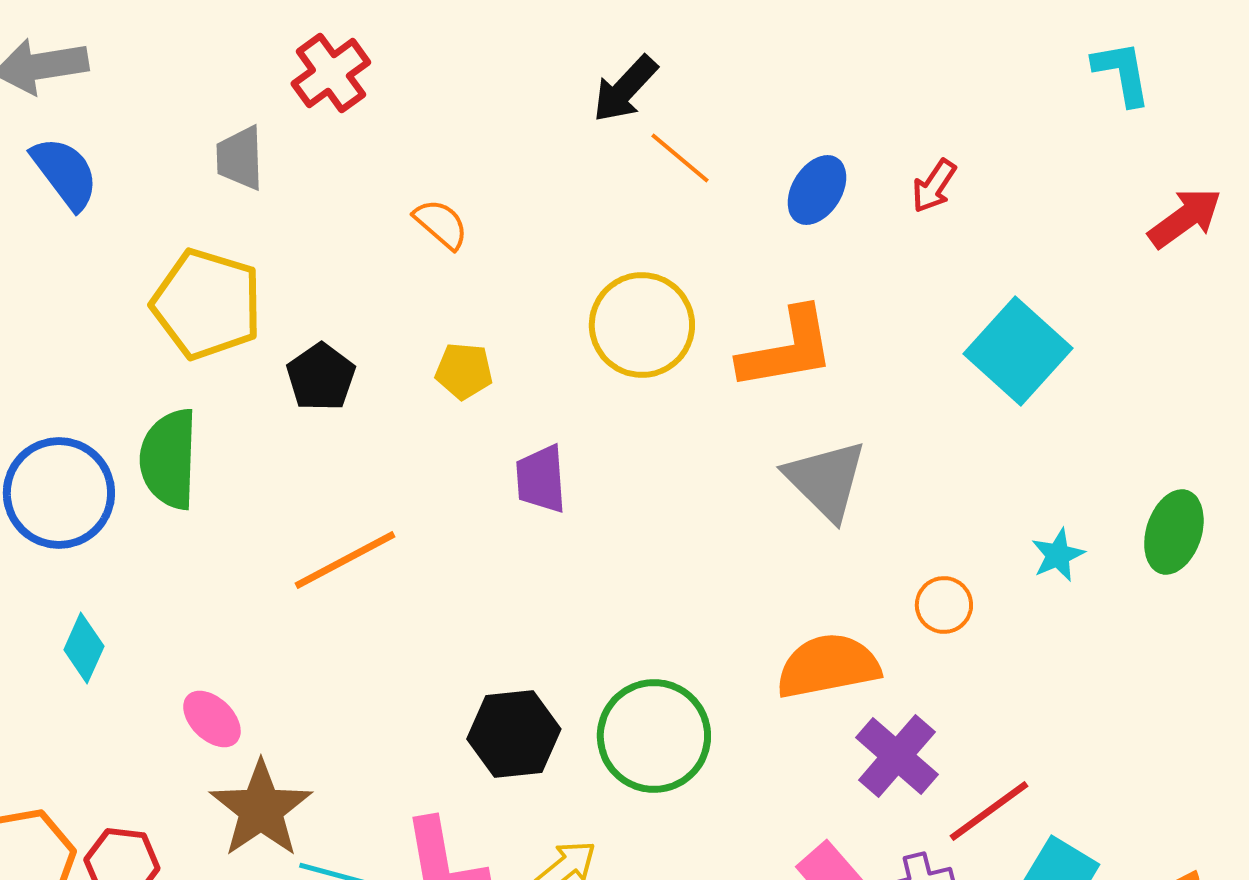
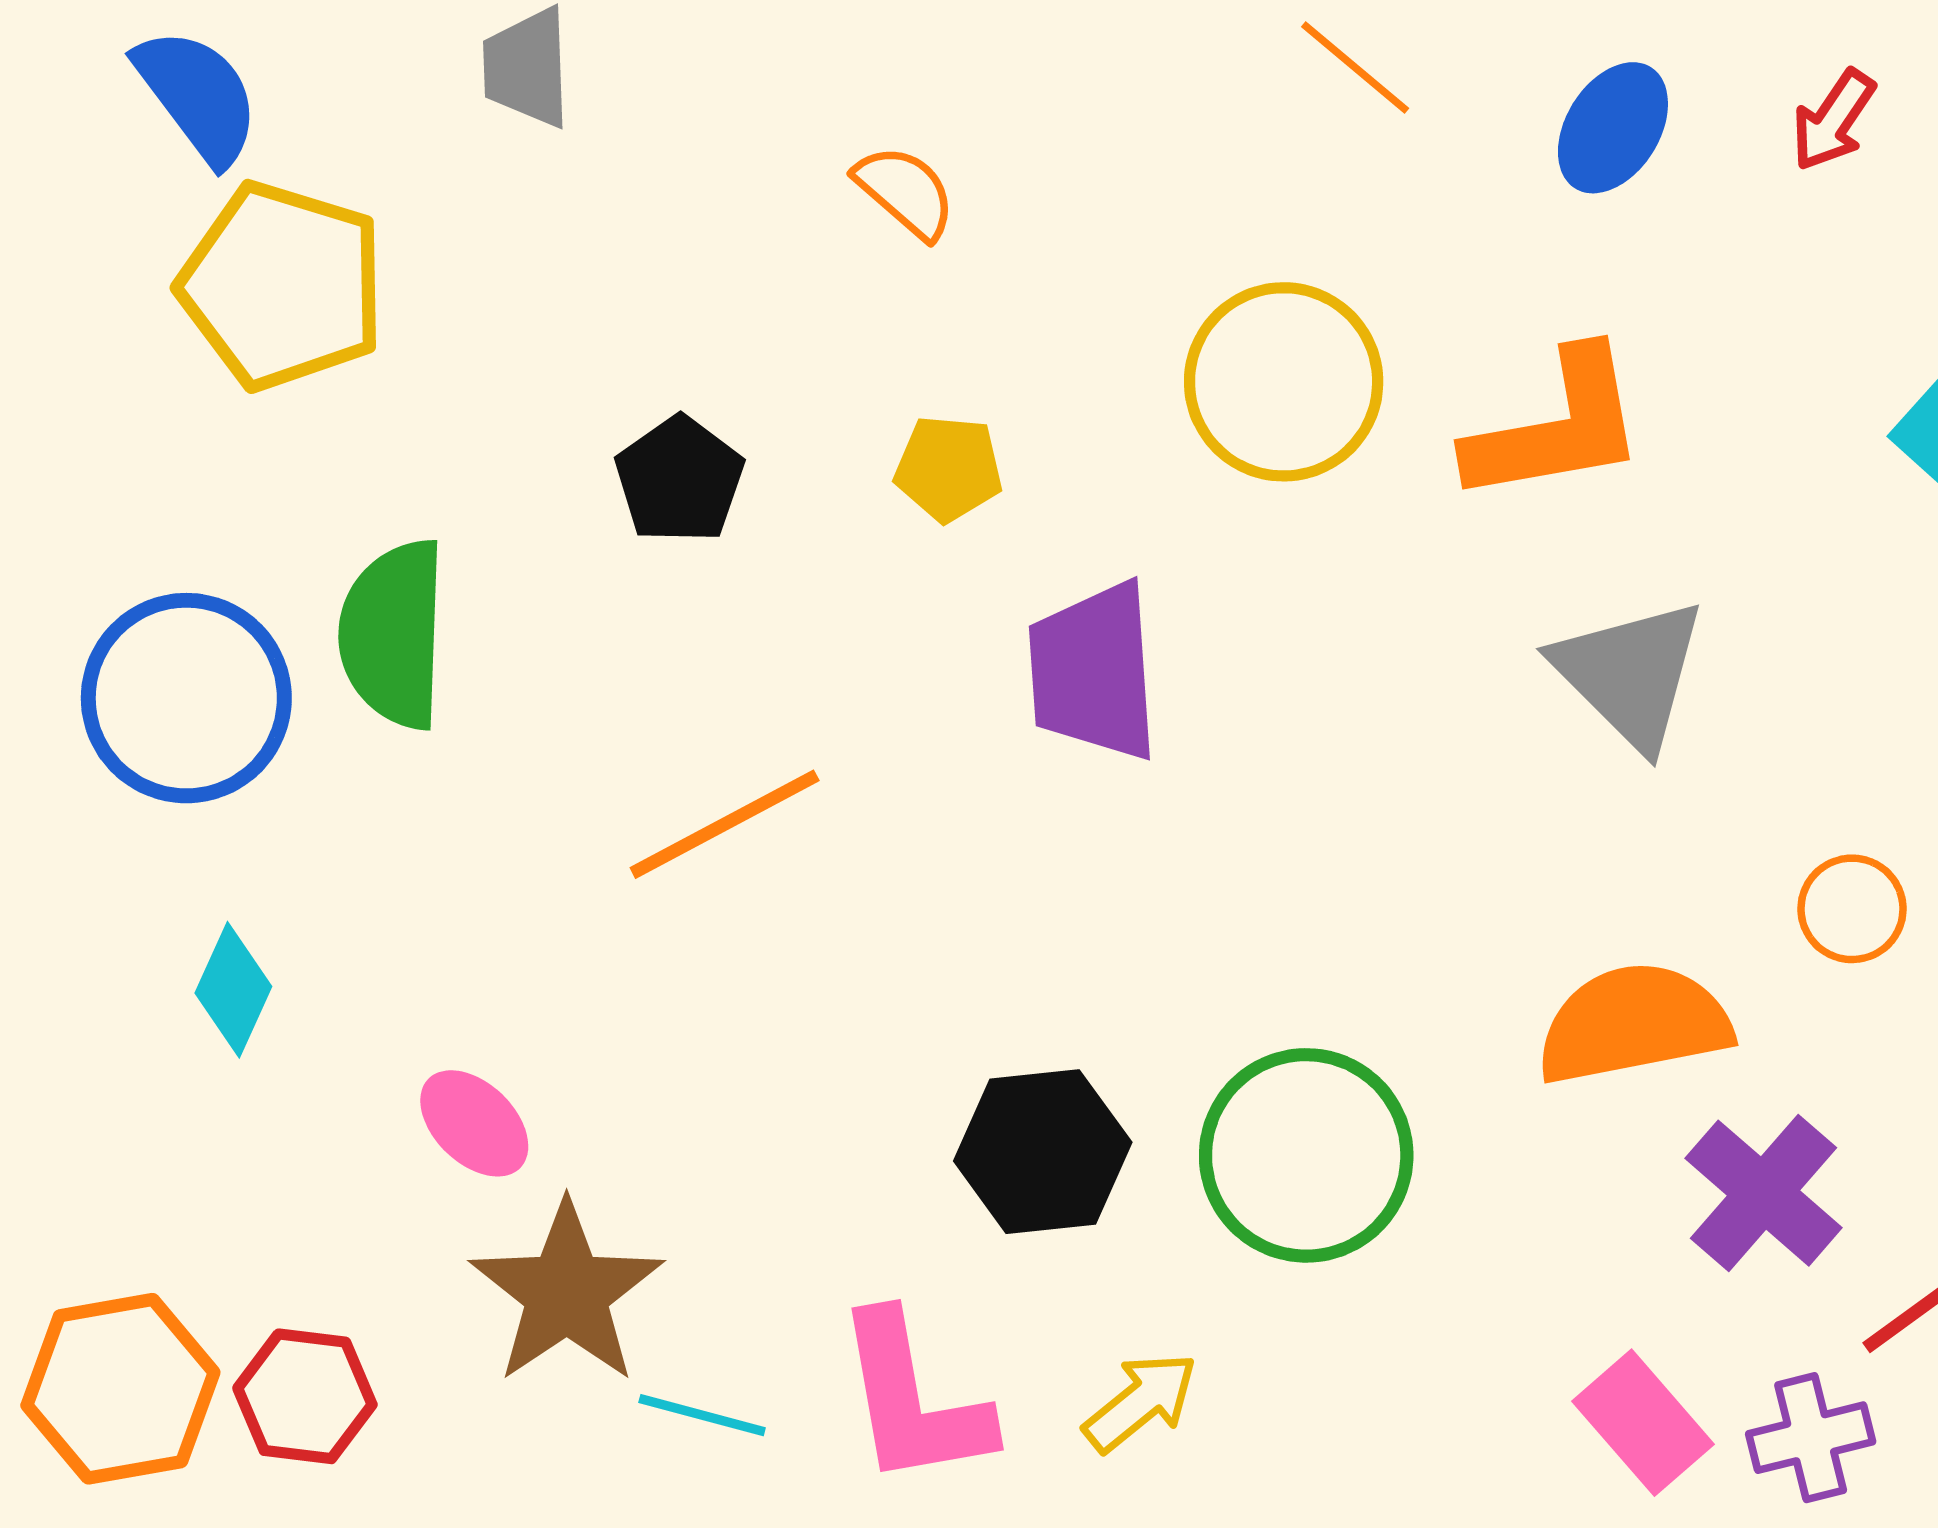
yellow pentagon: (207, 304) -> (282, 286), moved
purple trapezoid: (541, 479) -> (1094, 672), size x1.4

